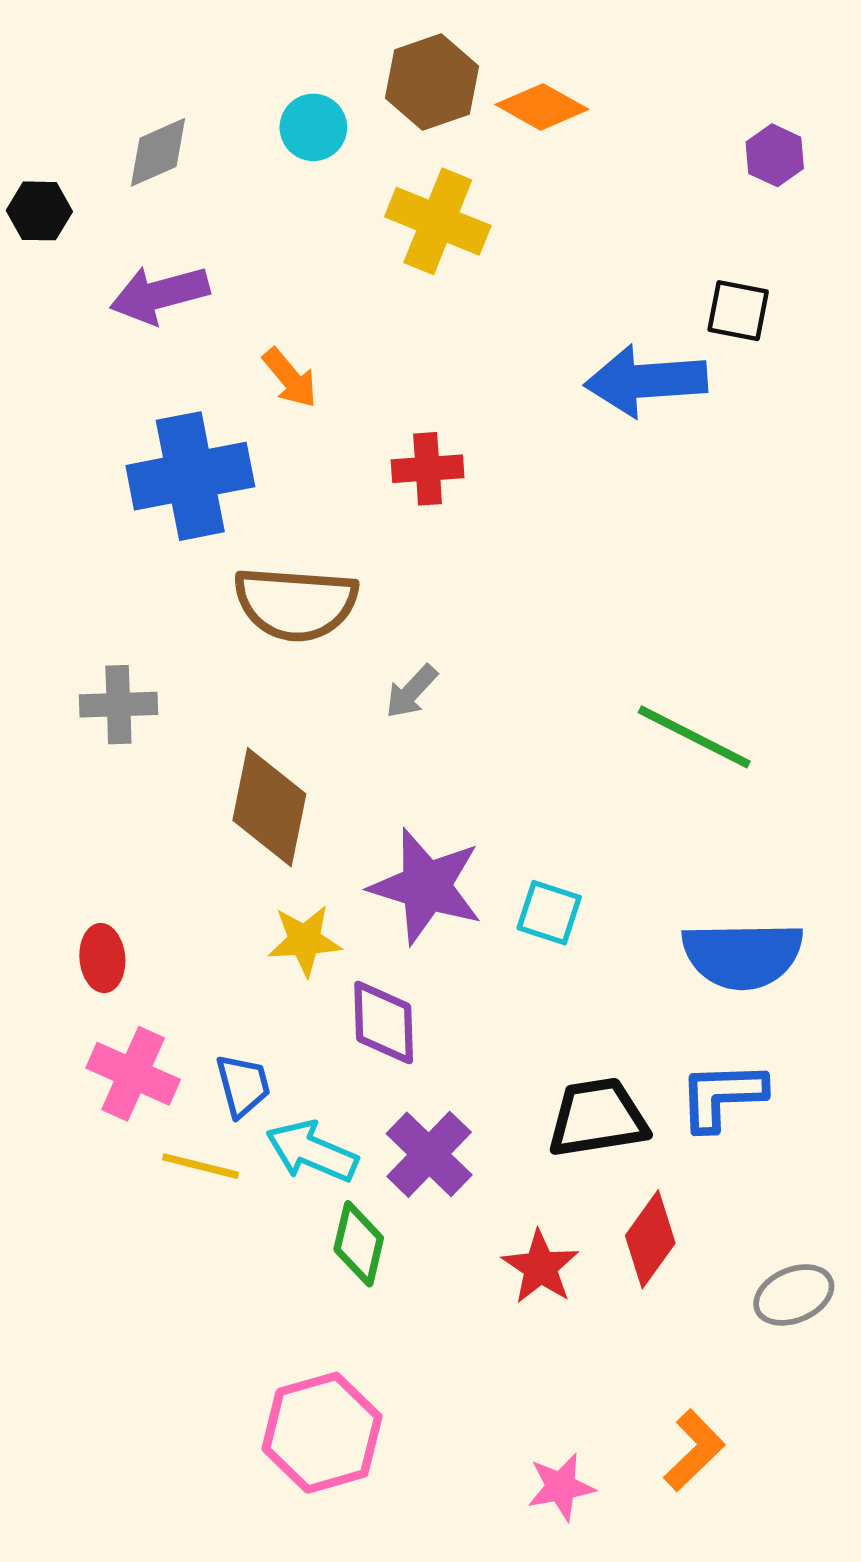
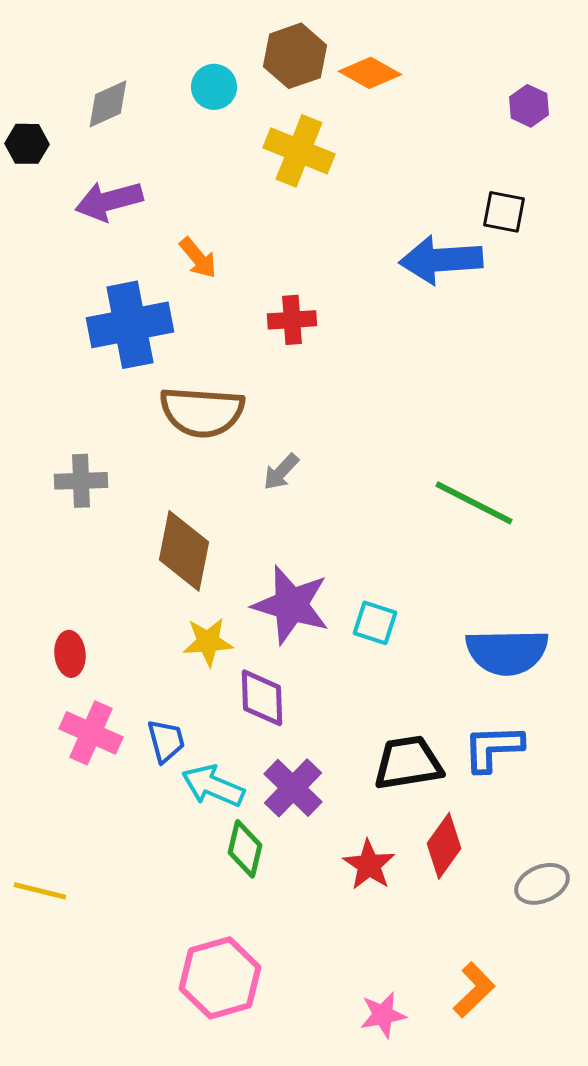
yellow line: (201, 1166) -> (40, 891), moved

